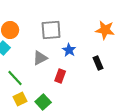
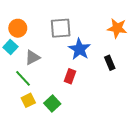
blue star: (69, 50) -> (79, 49), size x1.5
gray triangle: (40, 58) -> (32, 57), moved

